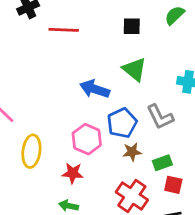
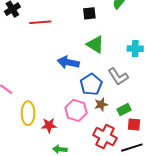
pink hexagon: (87, 139) -> (76, 110), moved
red star: (73, 173) -> (49, 125), moved

